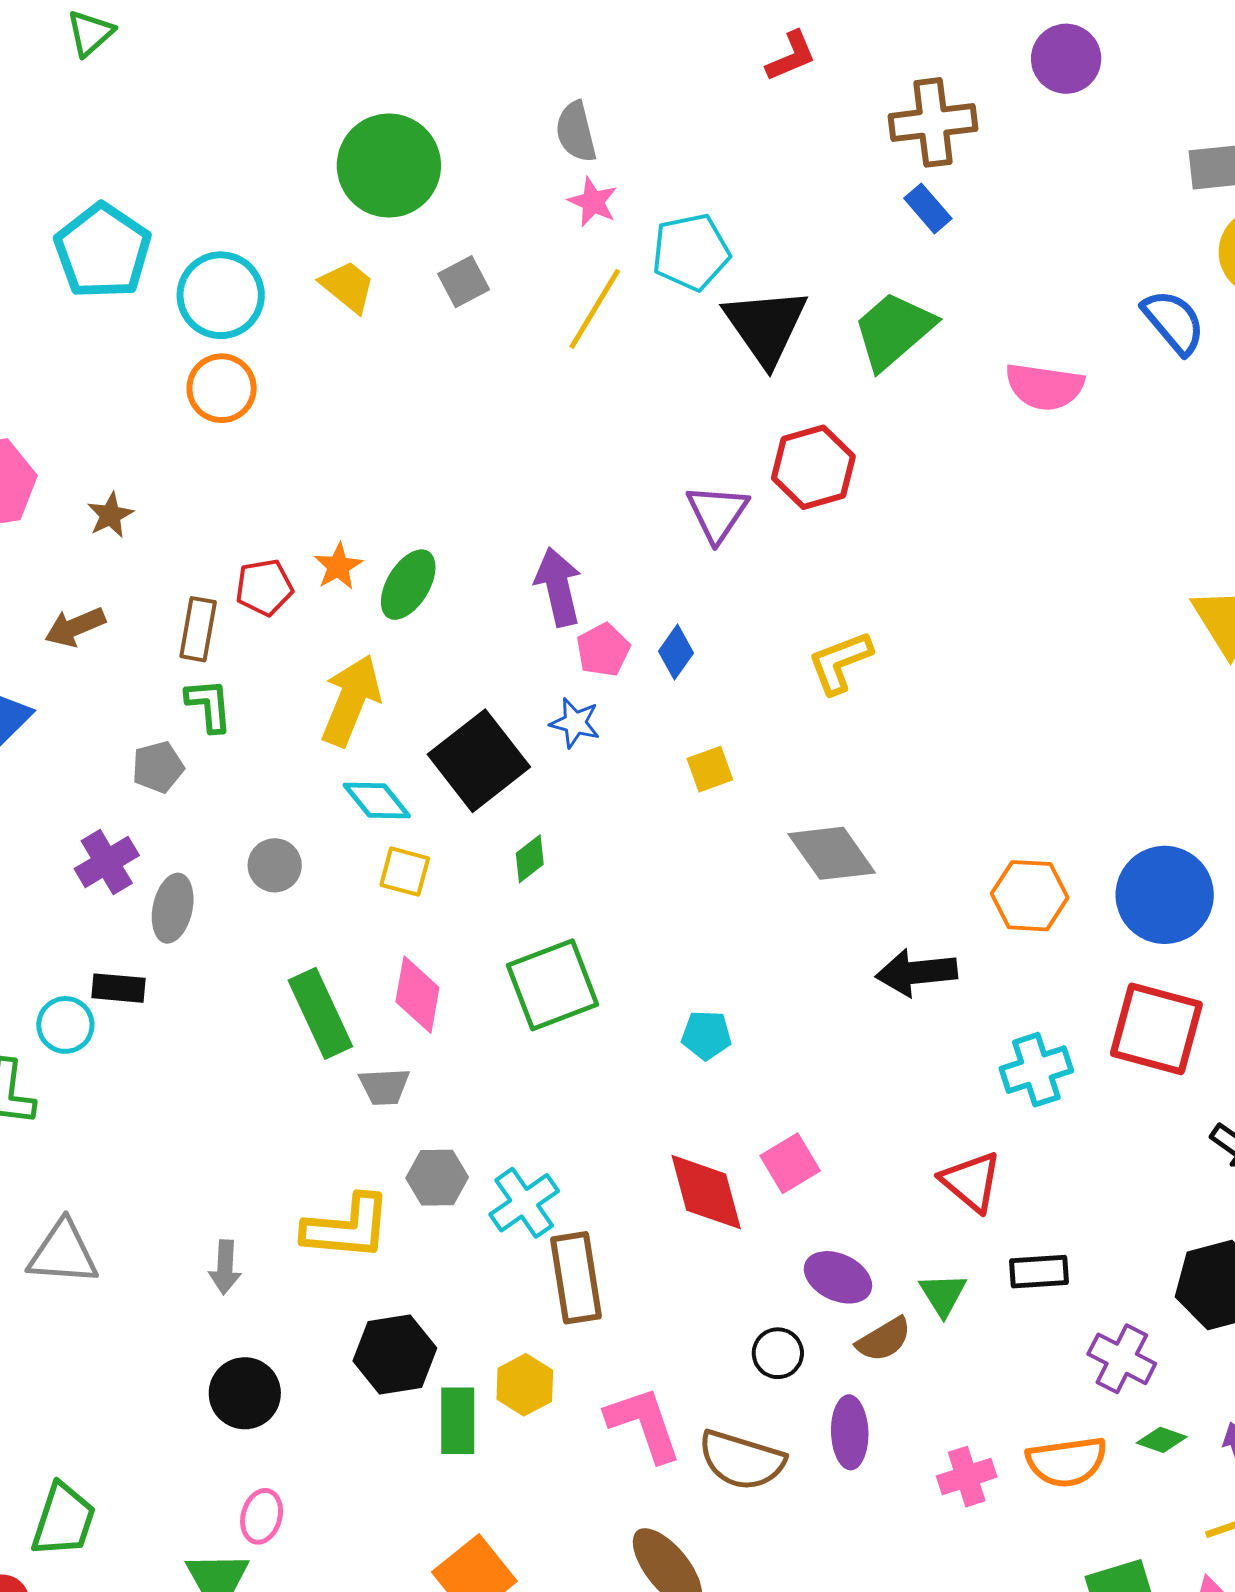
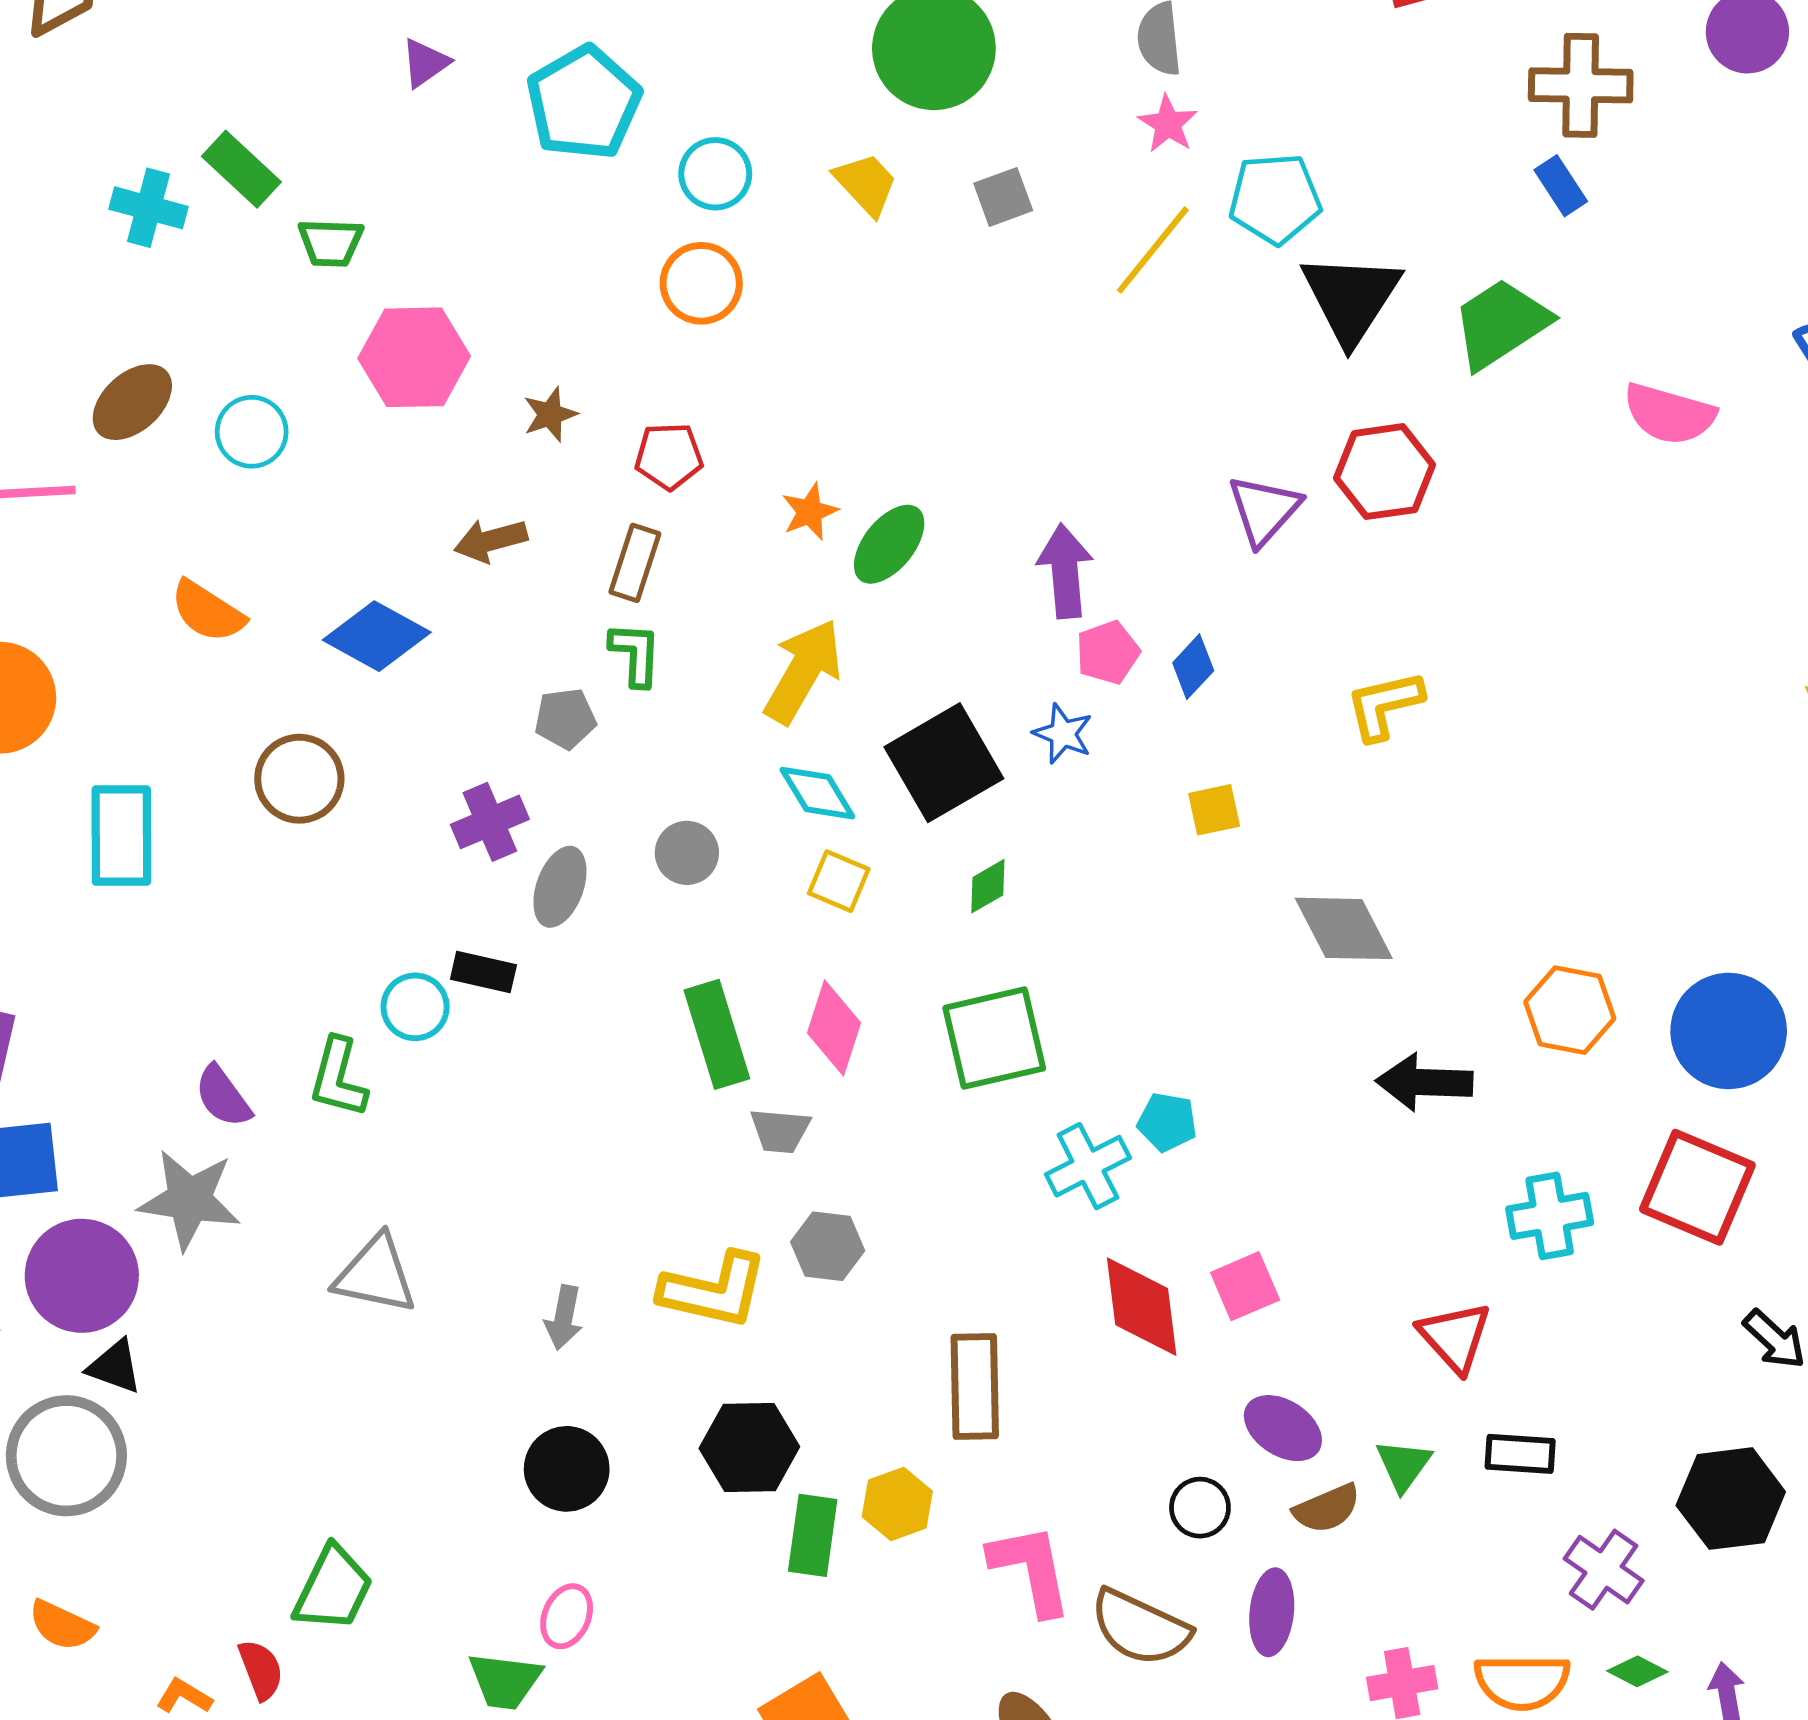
cyan circle: (221, 295) -> (715, 174), size x0.7
red pentagon: (264, 587) -> (669, 456), moved
cyan cross: (524, 1203) -> (1088, 1166), moved

